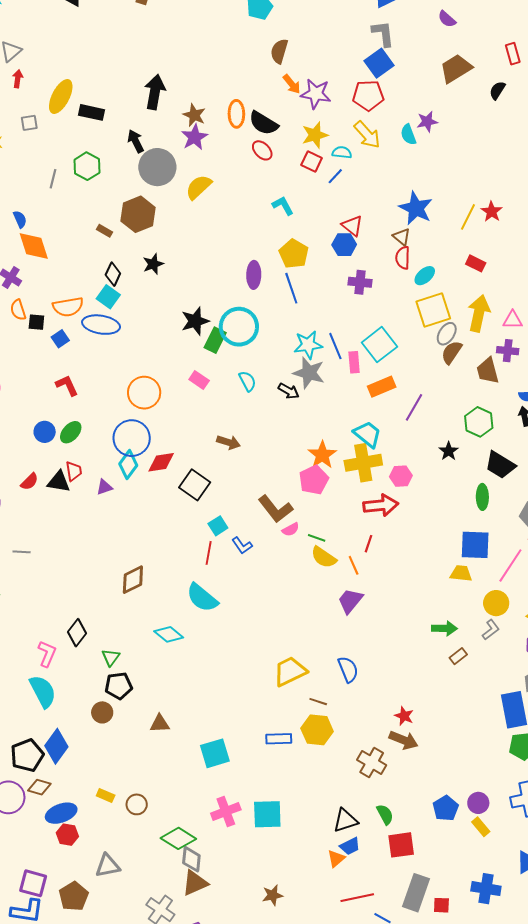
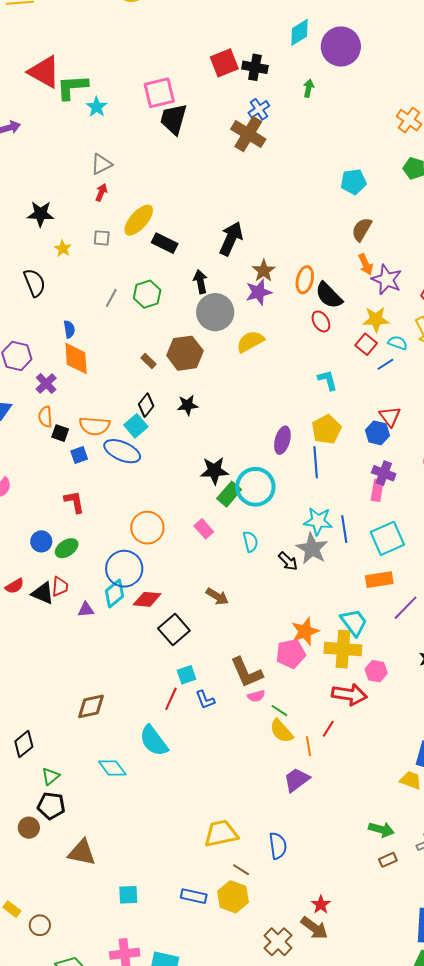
pink rectangle: (354, 362) -> (377, 490), moved
brown triangle: (160, 724) -> (82, 853), size x1.4
cyan square: (215, 753) -> (128, 895), size x0.7

